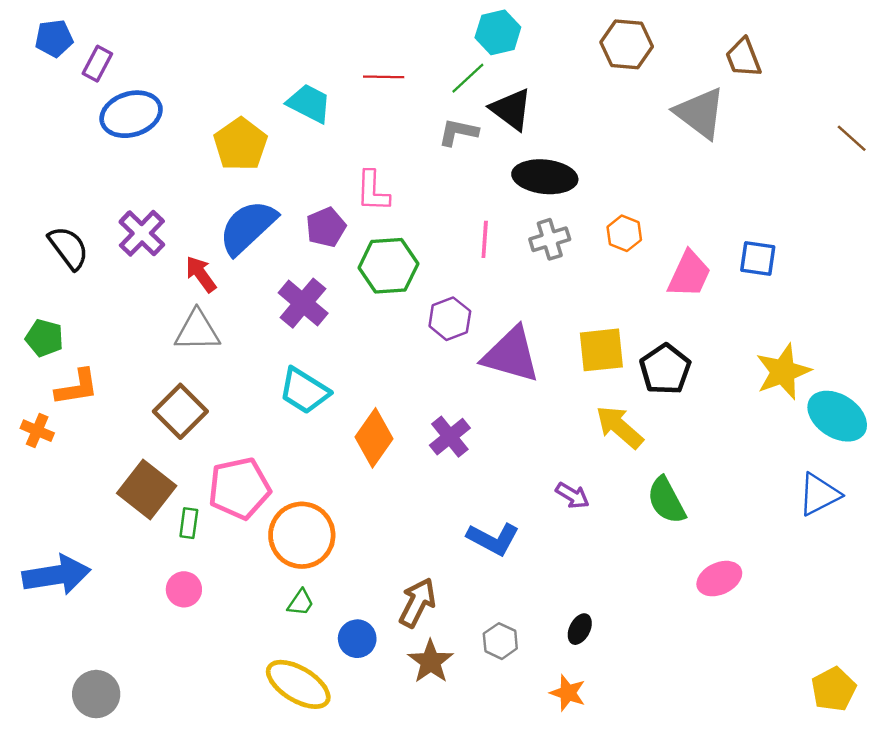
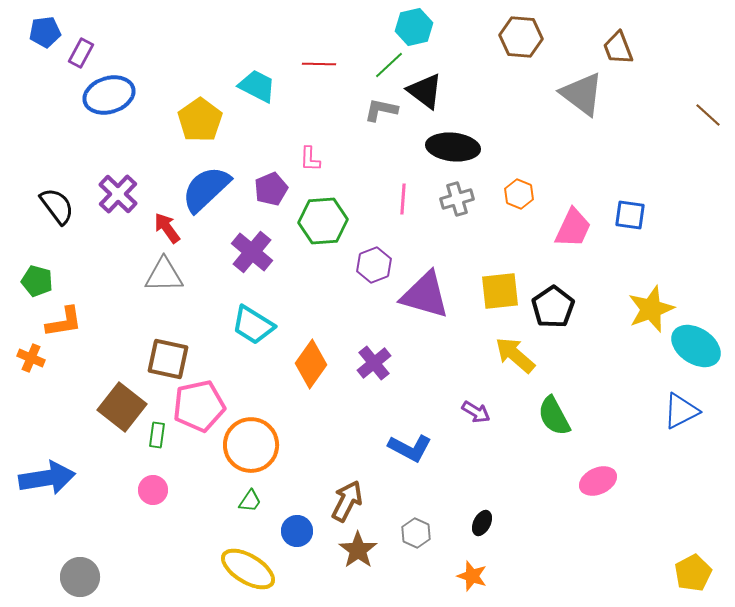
pink L-shape: (373, 191) -> (310, 159), size x0.7
brown square: (180, 411) -> (168, 359), moved, turned -33

